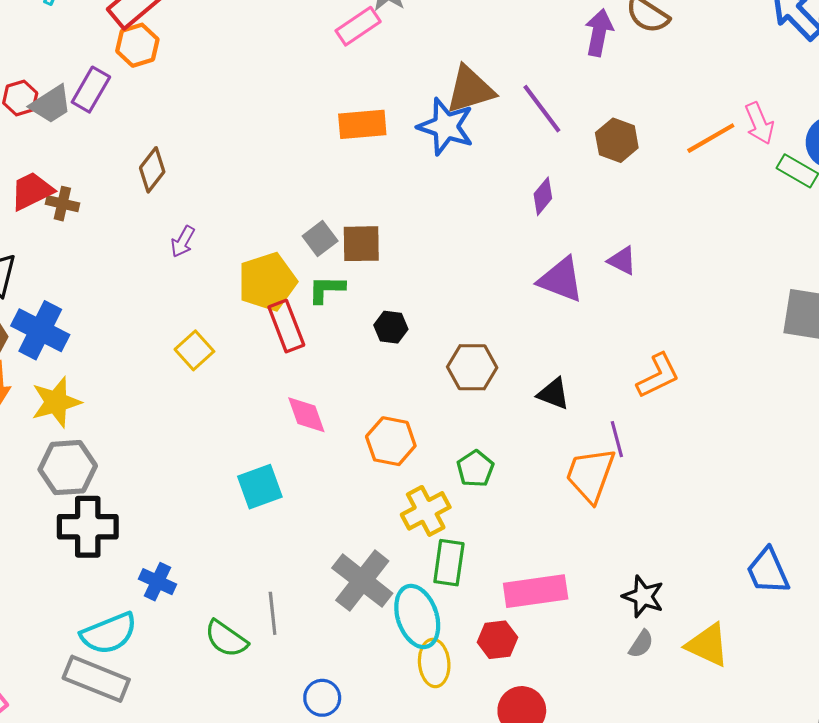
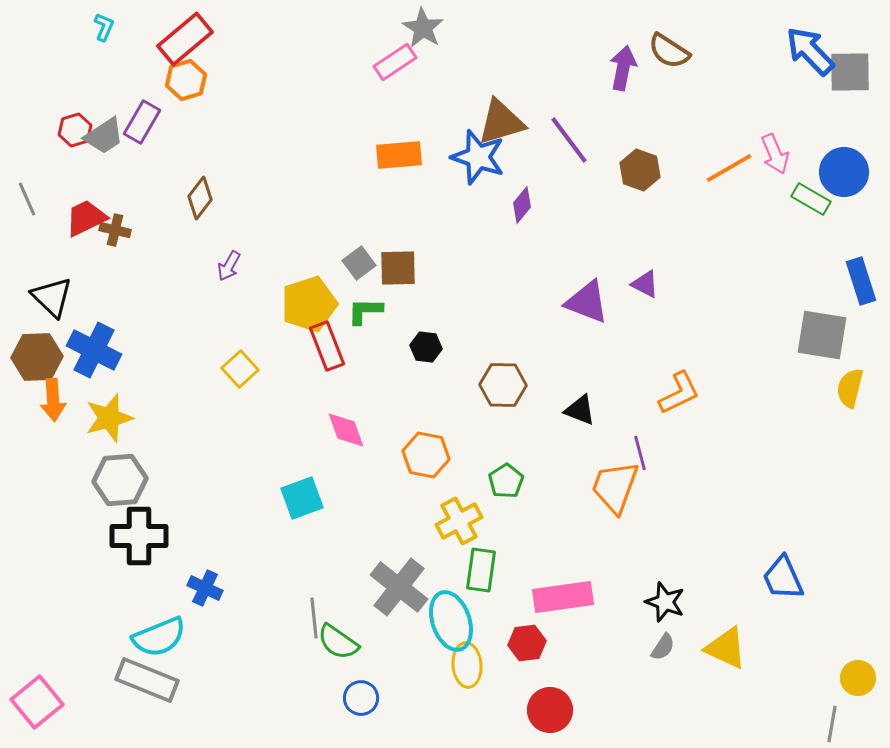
purple diamond: (543, 196) -> (522, 205), moved
green semicircle: (226, 639) -> (338, 642), moved

